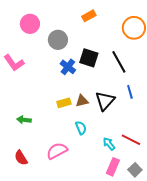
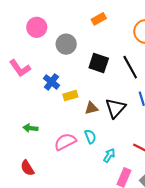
blue cross: (68, 67) -> (51, 82), moved
yellow rectangle: (64, 103) -> (70, 96), moved
cyan arrow: (109, 144) -> (109, 155), moved, turned 72
pink semicircle: (57, 151) -> (65, 142), moved

